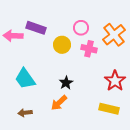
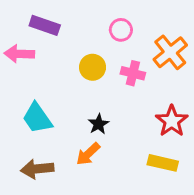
purple rectangle: (36, 28) -> (45, 25), moved
pink circle: (81, 28) -> (121, 30), moved
brown arrow: (25, 113) -> (37, 169), size x1.5

